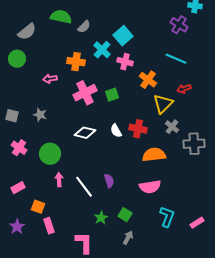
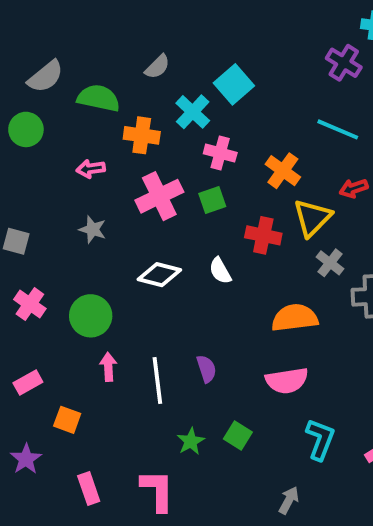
green semicircle: (61, 17) -> (99, 98), moved
pink cross: (125, 62) -> (220, 153), moved
gray star: (40, 115) -> (93, 230), moved
red cross: (138, 129) -> (263, 235), moved
white line: (84, 187) -> (157, 381), turned 30
pink rectangle: (49, 226) -> (89, 488), moved
gray arrow: (128, 238) -> (289, 500), moved

